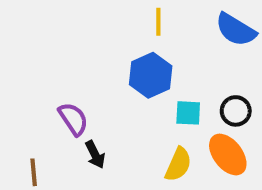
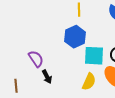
cyan square: (188, 113) -> (94, 56), size x1.5

